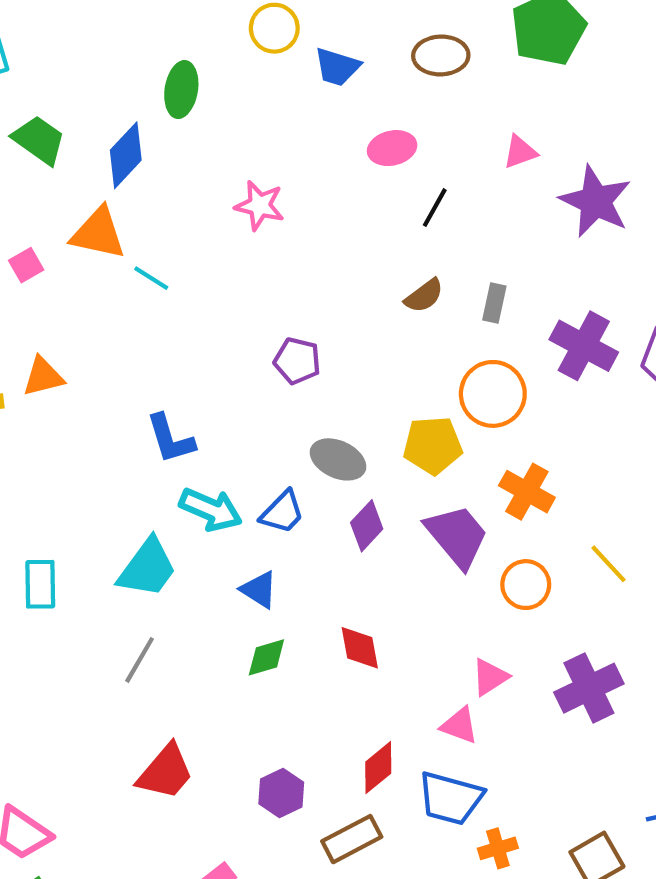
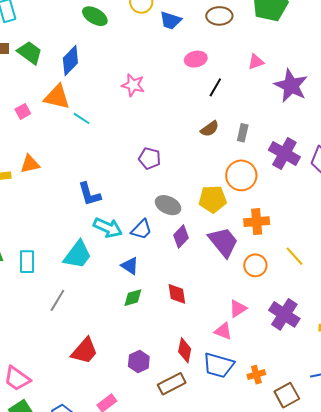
green ellipse: (181, 90) -> (95, 16), moved, turned -70
orange cross: (527, 492) -> (257, 222), turned -35
gray line: (140, 660) -> (57, 300), moved
purple cross: (589, 688) -> (284, 314), turned -32
red diamond: (378, 768) -> (185, 350), turned -40
orange cross: (498, 848) -> (256, 375), moved

